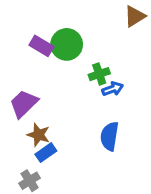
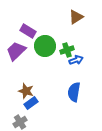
brown triangle: (135, 16) -> (76, 17), moved
green circle: (67, 44) -> (45, 46), moved
purple trapezoid: (24, 104) -> (16, 51), moved

